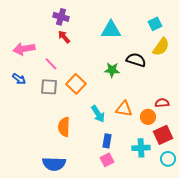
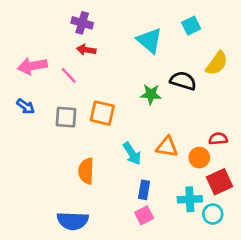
cyan square: (155, 24) -> (191, 26), moved
cyan triangle: (111, 30) -> (149, 40), turned 40
red arrow: (64, 37) -> (86, 50), turned -40
pink line: (51, 64) -> (69, 75), moved
orange square: (76, 84) -> (102, 113), turned -30
cyan circle: (168, 159) -> (213, 214), moved

